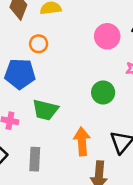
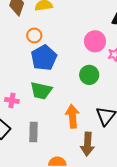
pink circle: (107, 36) -> (95, 41), moved
blue pentagon: (20, 74) -> (44, 58), moved, turned -30

